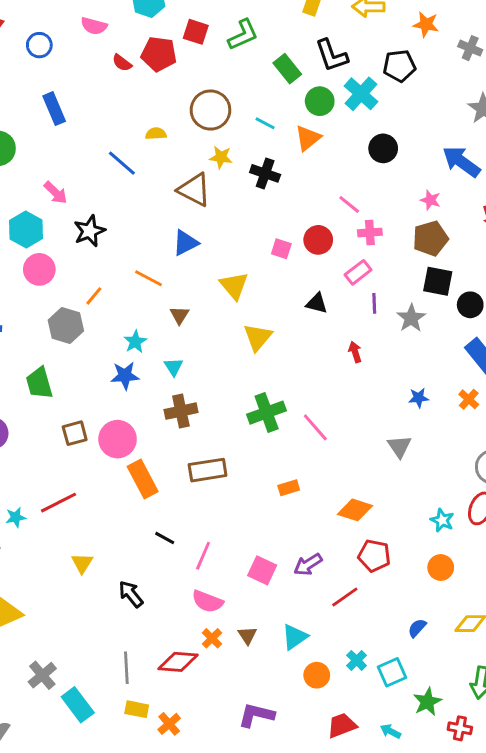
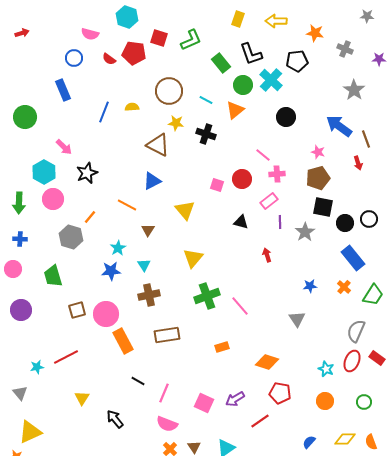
blue circle: (39, 45) -> (74, 58), moved
blue line: (122, 163) -> (104, 112), moved, turned 70
yellow triangle: (258, 337) -> (193, 258), moved

